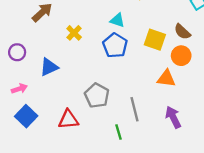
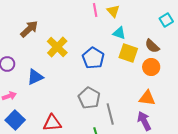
cyan triangle: (117, 20) -> (119, 33), moved
yellow cross: (74, 33) -> (57, 47), size x1.5
orange triangle: (166, 78) -> (147, 98), moved
gray pentagon: (97, 96) -> (89, 98), moved

